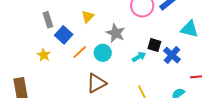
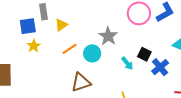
yellow triangle: (88, 17) -> (61, 25), moved
blue square: (64, 35) -> (28, 26), moved, turned 30
cyan arrow: (139, 57) -> (127, 63), turned 72

